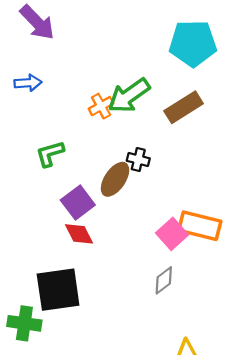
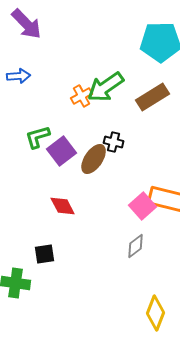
purple square: (78, 203) -> (62, 151), moved
black square: (58, 290) -> (45, 254), size x0.5

